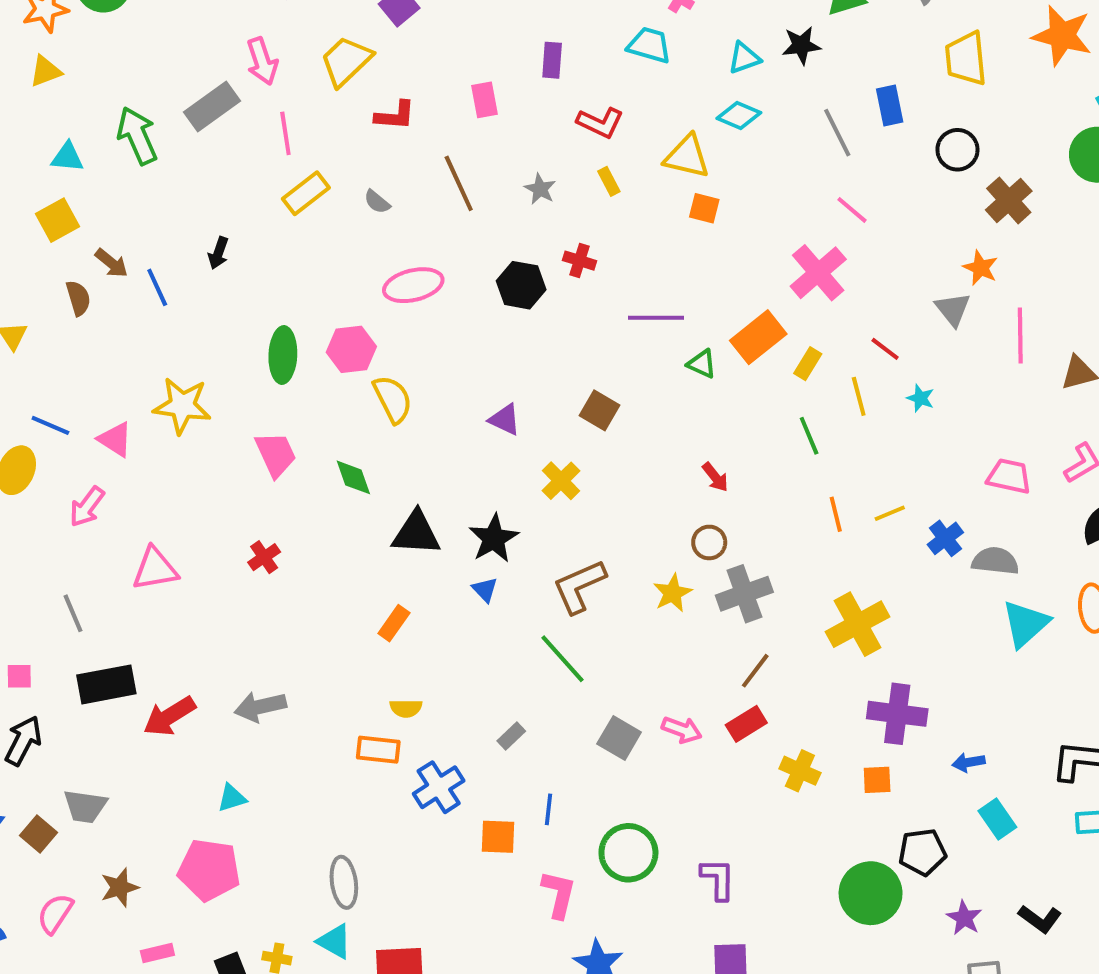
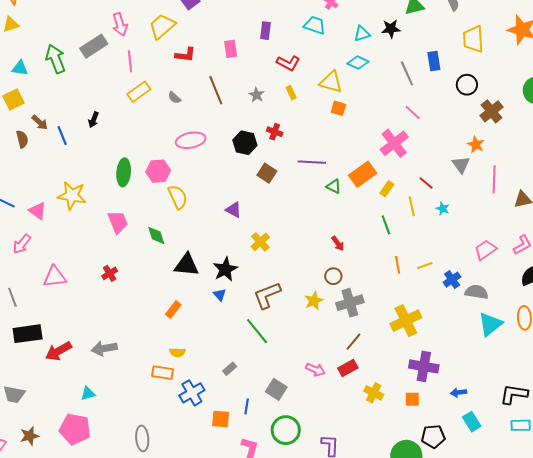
brown square: (600, 410) -> (267, 173), moved
pink trapezoid: (1009, 476) -> (485, 250), turned -50
gray square: (619, 738) -> (276, 389), moved

